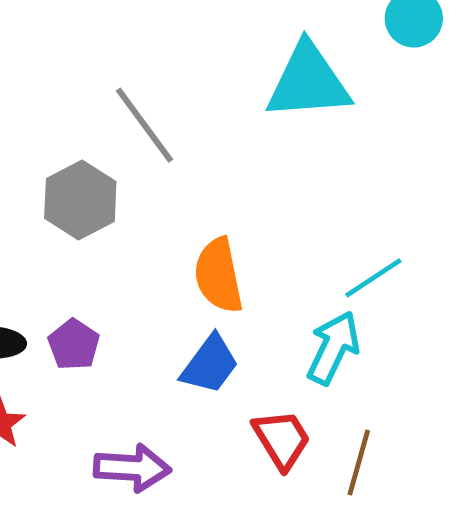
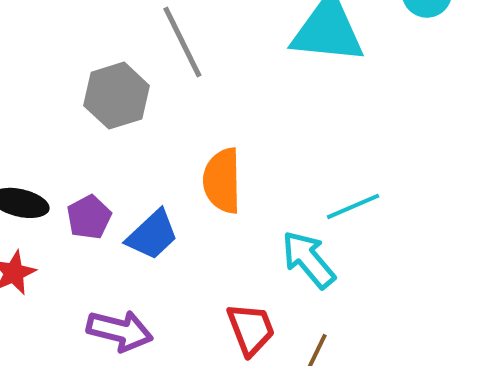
cyan arrow: (333, 348) -> (308, 259), turned -76
blue trapezoid: (210, 364) -> (152, 235), moved

